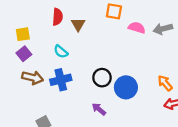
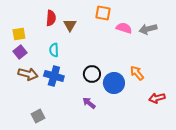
cyan semicircle: (61, 52) -> (54, 50), turned 48
blue cross: (61, 80) -> (54, 76), turned 30
orange arrow: (165, 83) -> (137, 73), moved

